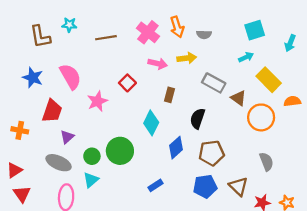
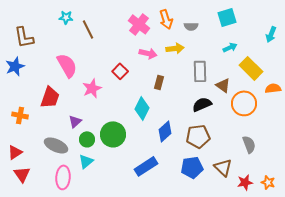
cyan square: (255, 30) -> (227, 17), moved
brown L-shape: (40, 37) -> (24, 37), moved
brown line: (106, 38) -> (88, 29), moved, turned 72
blue star: (33, 78) -> (15, 66), moved, turned 30
gray rectangle: (214, 83) -> (200, 71), turned 60
black semicircle: (198, 119) -> (202, 104), moved, turned 48
purple triangle: (67, 137) -> (75, 121), moved
blue rectangle: (156, 185) -> (146, 166), size x1.6

